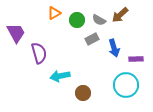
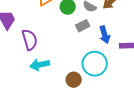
cyan arrow: (60, 76) -> (40, 65), moved
cyan circle: (126, 85) -> (95, 64), moved

